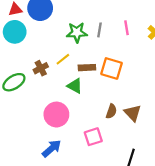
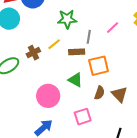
pink line: (127, 28) -> (113, 28), moved, turned 56
gray line: (100, 30) -> (89, 37), moved
orange square: (112, 68) -> (99, 66), moved, turned -30
green triangle: (75, 86) -> (75, 80), moved

